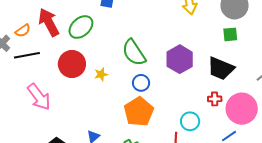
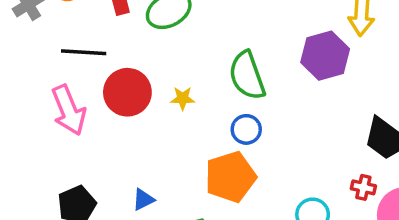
black line: (27, 55) -> (84, 52), moved
purple hexagon: (180, 59) -> (325, 56), moved
red circle: (72, 64) -> (127, 92), moved

